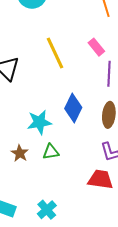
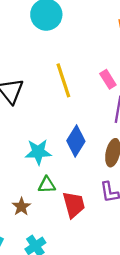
brown star: (20, 153) -> (21, 207), moved
red trapezoid: (100, 179) -> (74, 205), moved, turned 60

